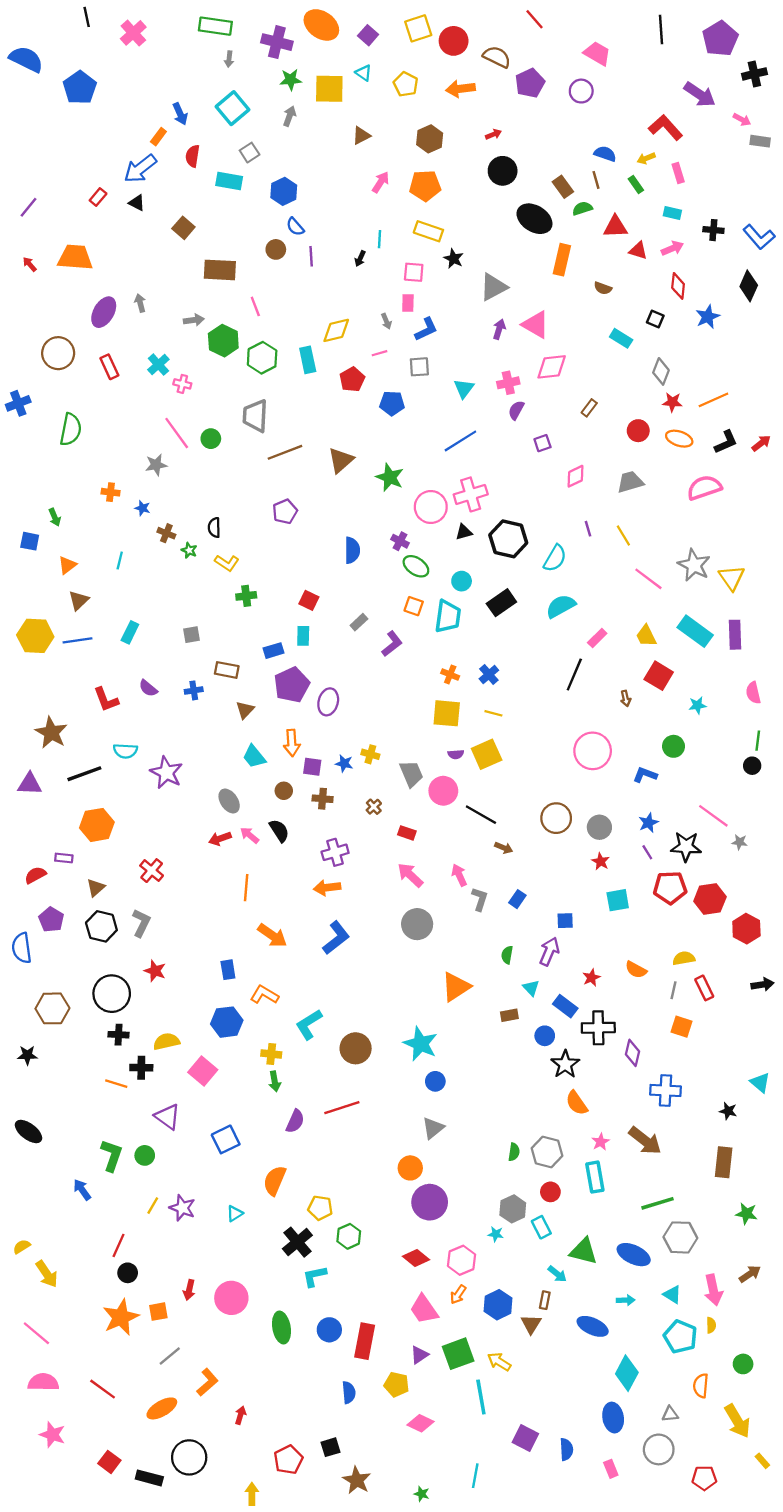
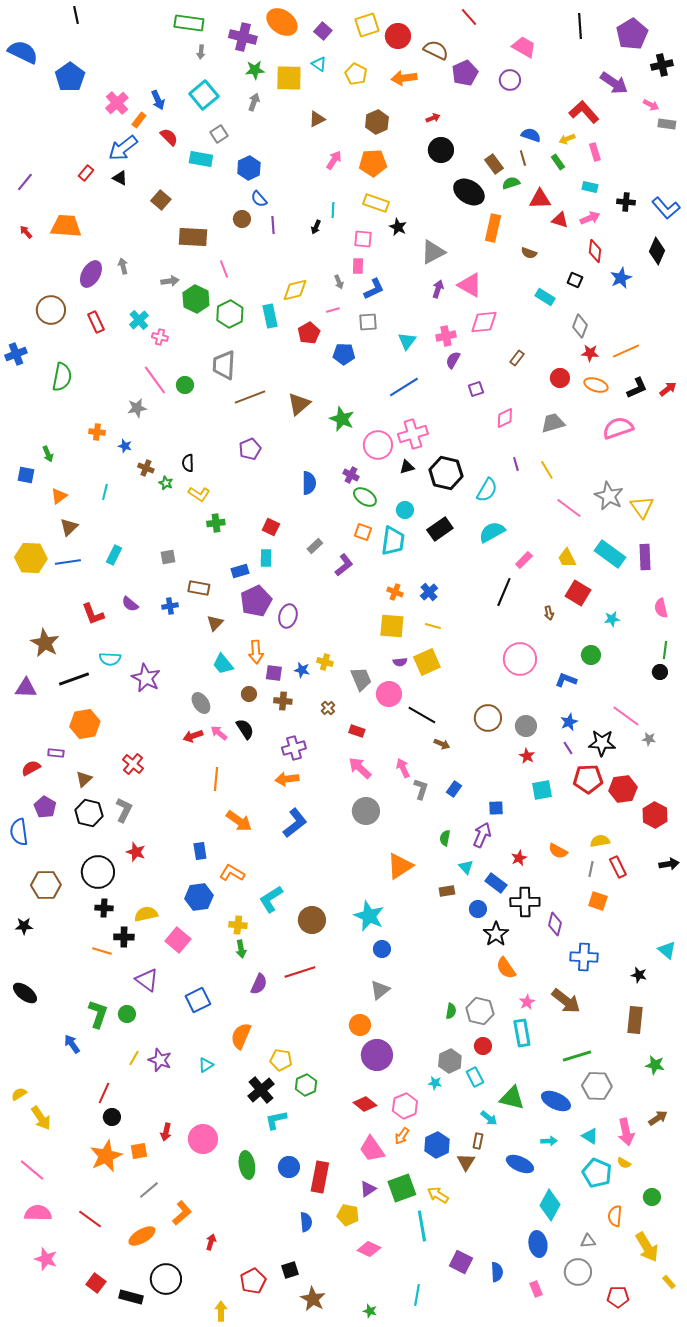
pink cross: (133, 33) -> (117, 103), moved
red semicircle: (193, 156) -> (169, 137), turned 126
yellow semicircle: (711, 1325) -> (624, 1163), turned 120

